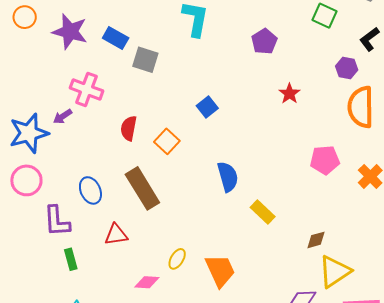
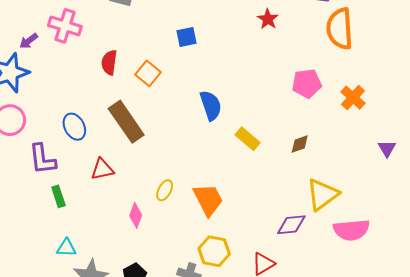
blue square: (207, 107) -> (187, 37), turned 30
purple arrow: (63, 116) -> (29, 41), moved
brown diamond: (316, 240) -> (300, 144), moved
pink diamond: (147, 282) -> (136, 215), turned -70

